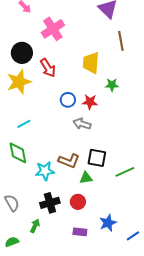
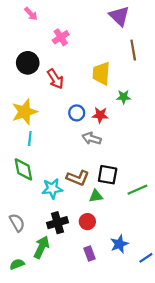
pink cross: (53, 29) -> (61, 37), size x0.7
yellow star: (19, 82) -> (25, 112), moved
cyan line: (24, 124) -> (30, 138), turned -56
green arrow: (35, 226) -> (42, 247), size x1.5
purple rectangle: (80, 232) -> (89, 254), turned 64

